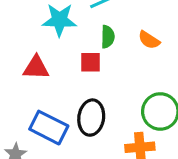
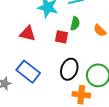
black ellipse: (91, 118) -> (69, 69), moved

